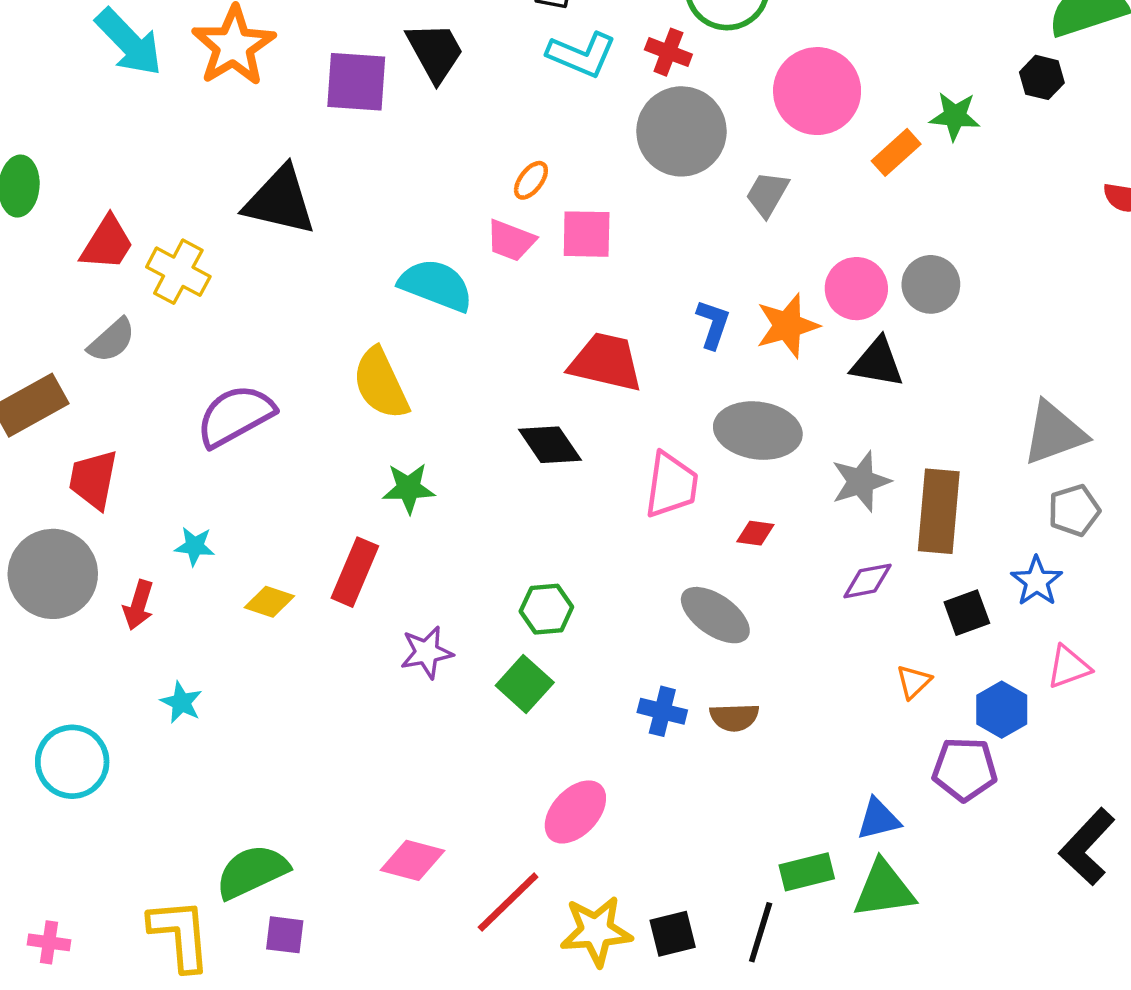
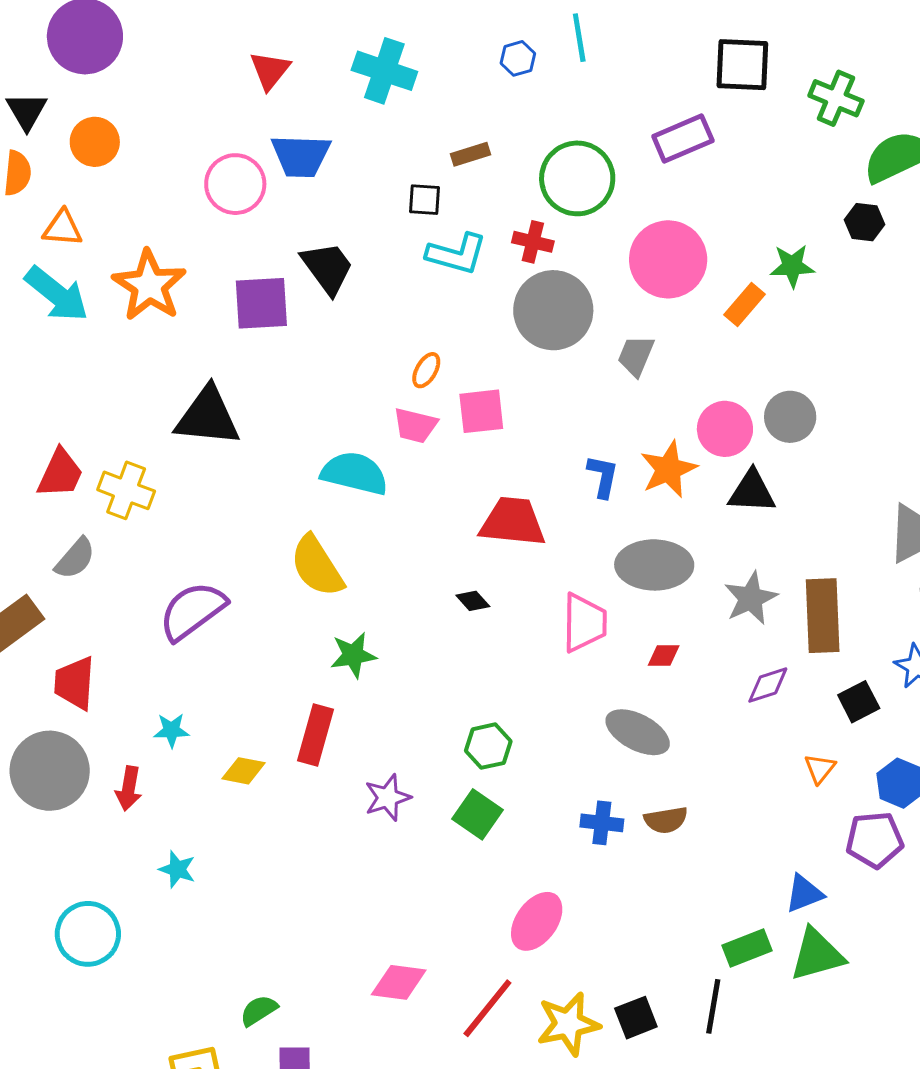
black diamond: (550, 445) -> (473, 601), size x0.6
green semicircle: (252, 872) -> (259, 1010), size x0.6

